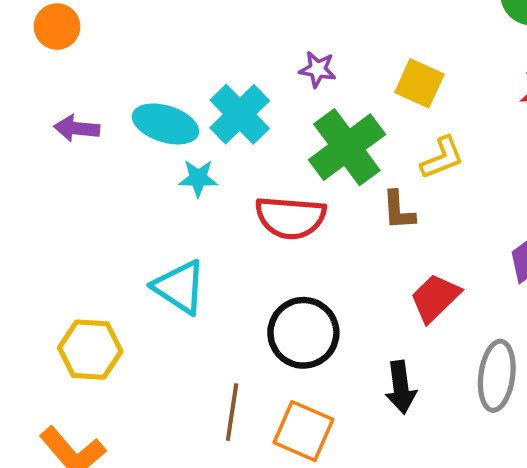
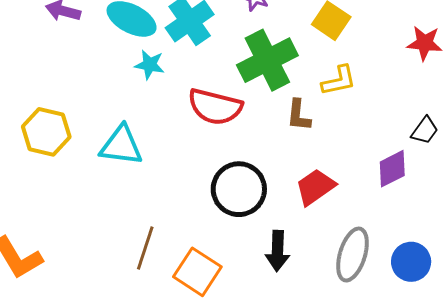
cyan triangle: (180, 287) -> (121, 146), turned -36
black circle: (303, 333) -> (239, 189), moved
yellow hexagon: (90, 350) -> (46, 132), moved

